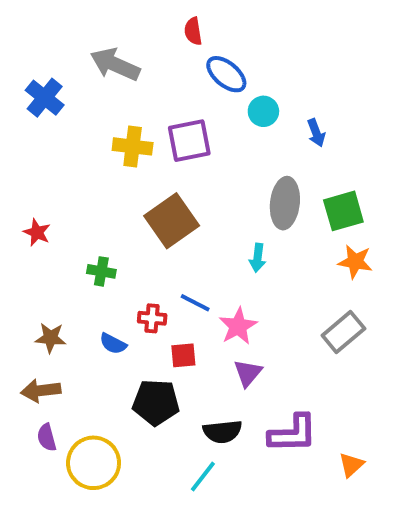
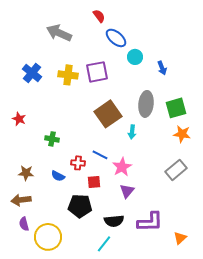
red semicircle: (193, 31) -> (99, 16), turned 152
blue cross: (45, 98) -> (32, 73), moved
brown square: (172, 221) -> (108, 114), moved

